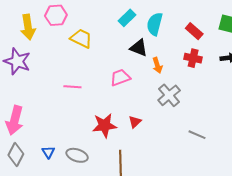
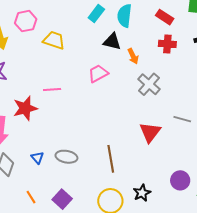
red triangle: (135, 122) -> (150, 132), moved, size x1.6
red star: (104, 125) -> (25, 108), moved

